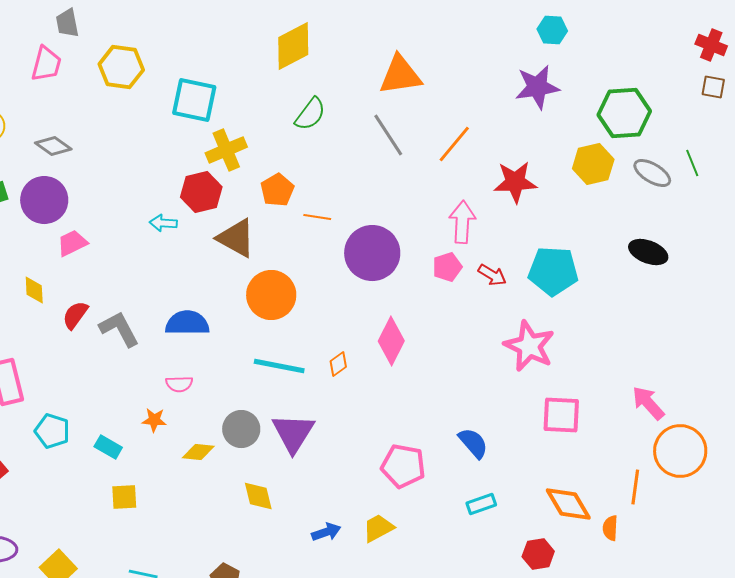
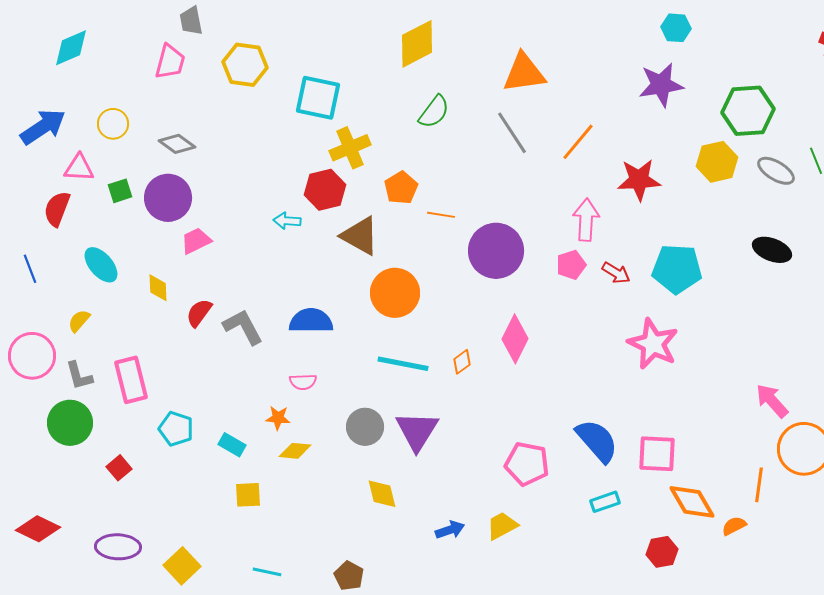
pink square: (561, 415) -> (657, 454), moved
blue semicircle: (473, 443) -> (597, 441), size x1.4
yellow diamond: (198, 452) -> (295, 451), moved
orange semicircle: (610, 528) -> (734, 526), turned 60

